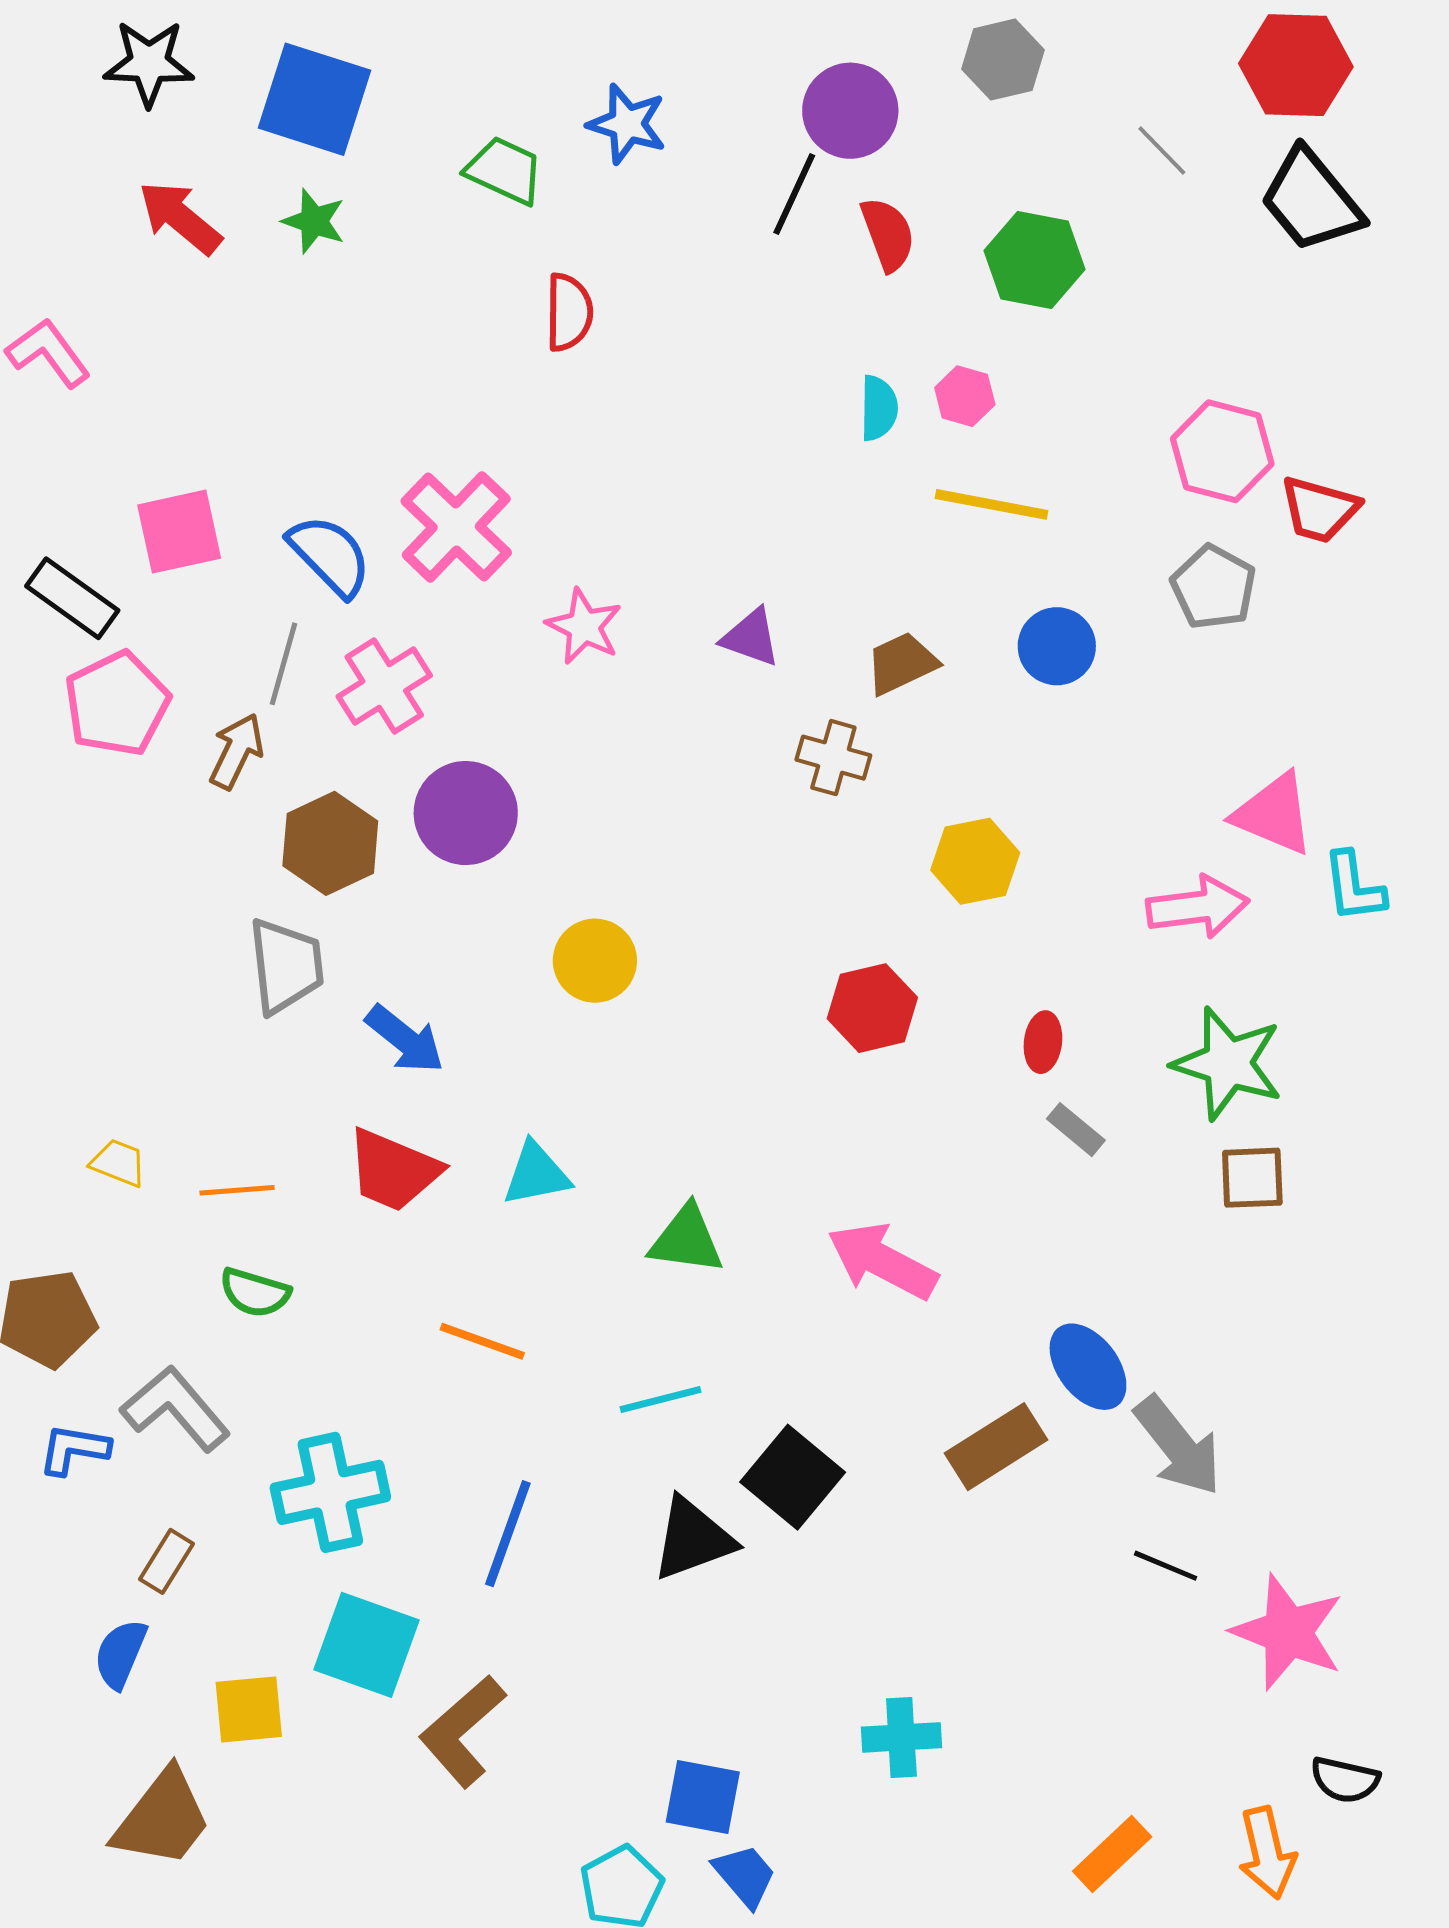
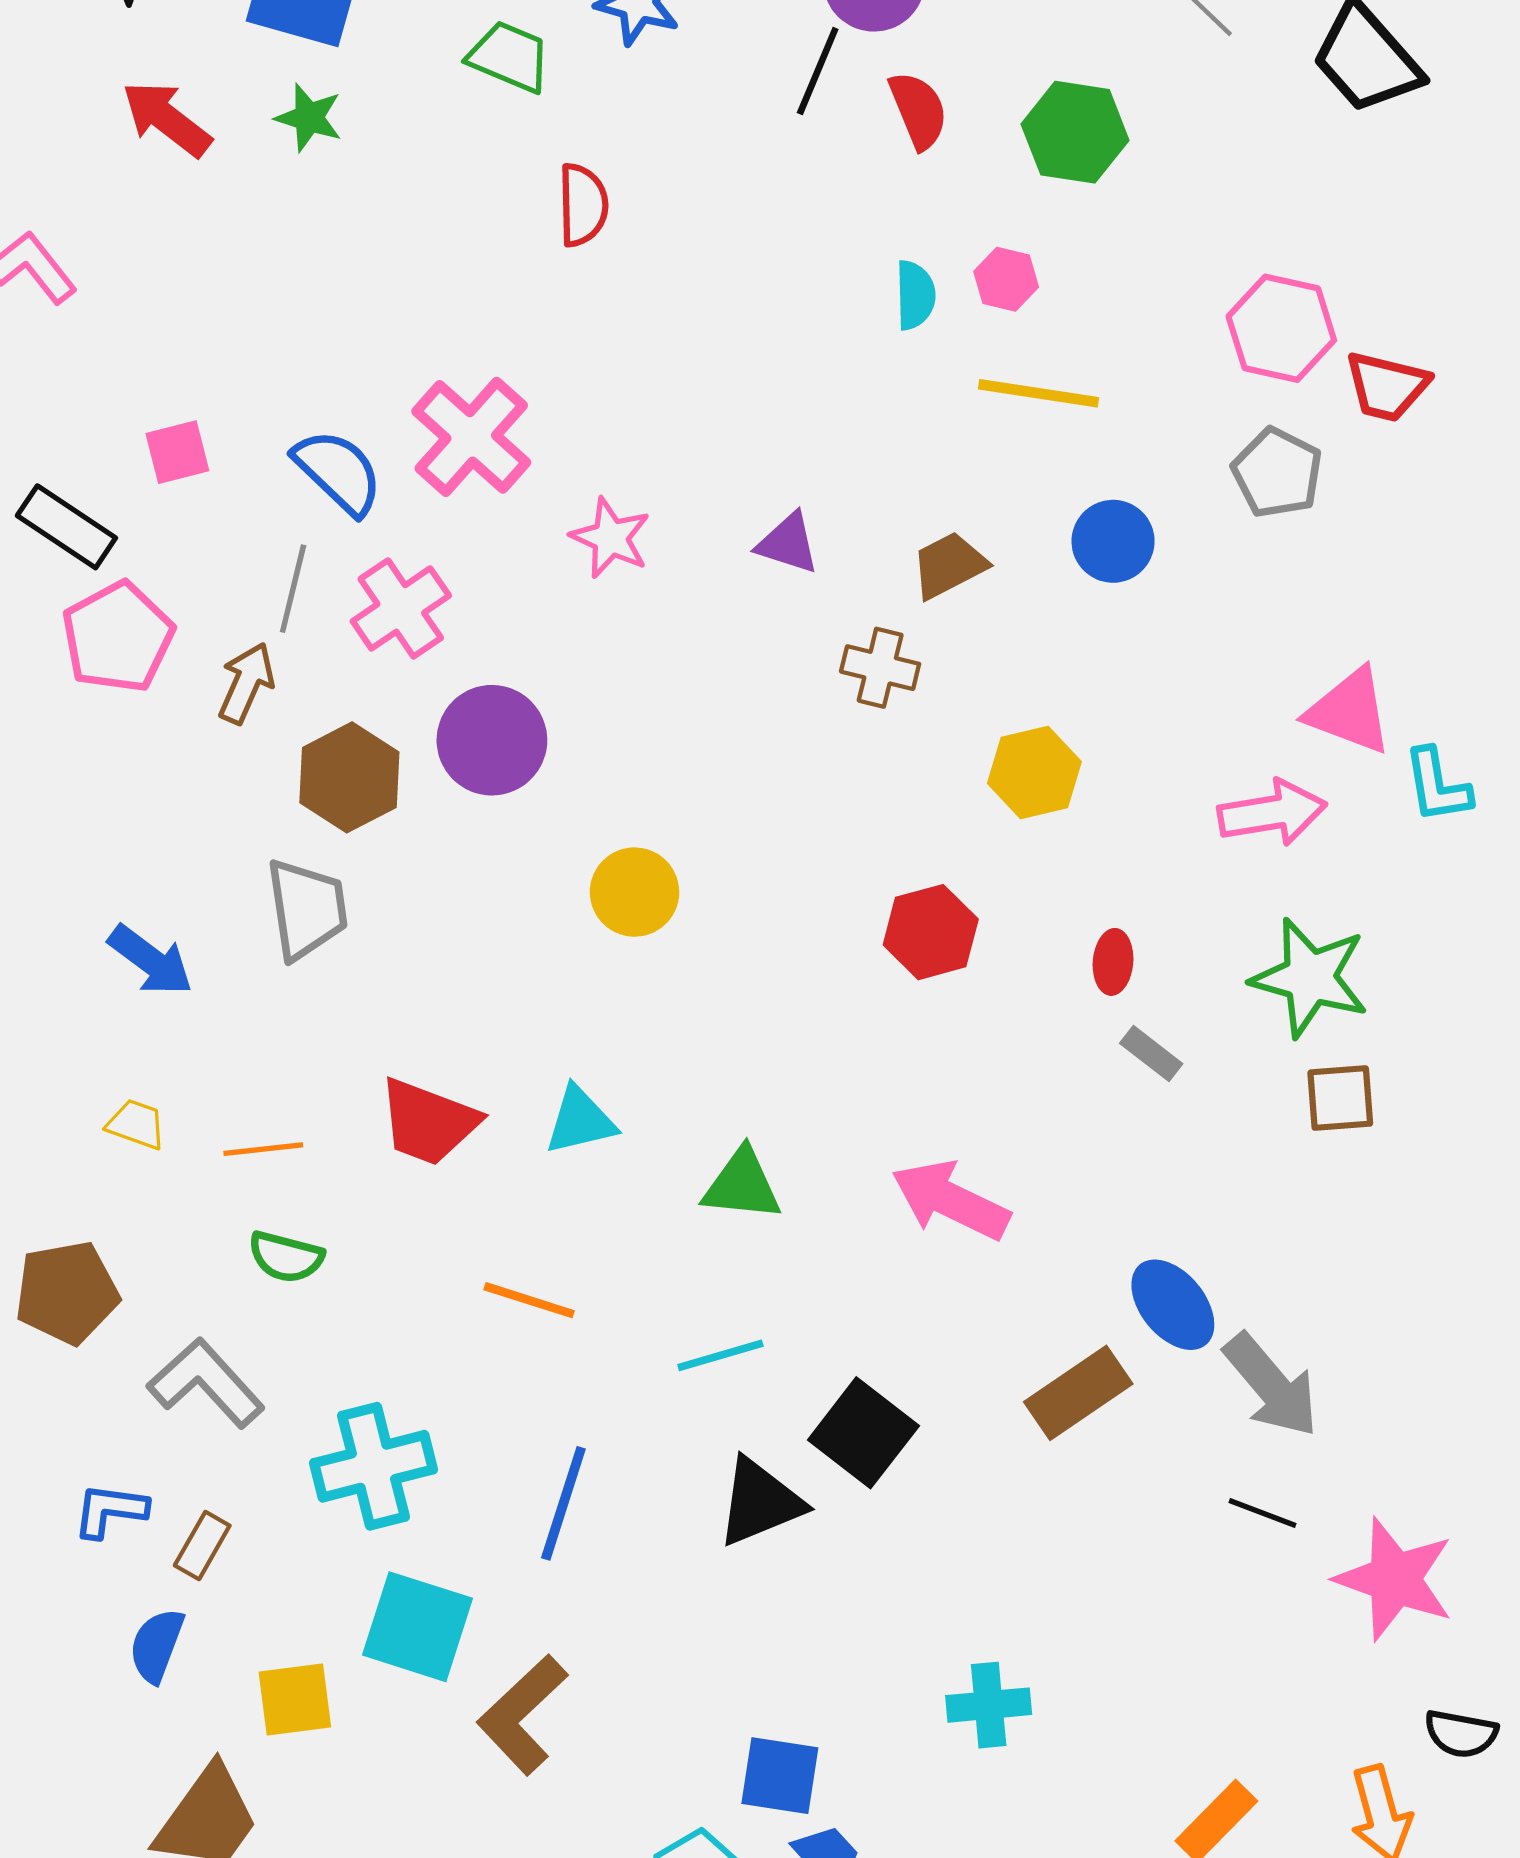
pink square: (179, 532) -> (177, 452), size x0.7
blue arrow: (405, 1039) -> (151, 960), moved
blue L-shape: (74, 1449) -> (110, 1510), moved

